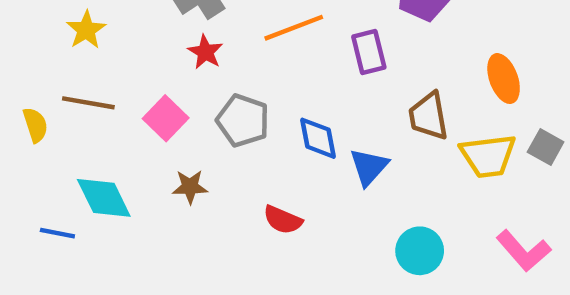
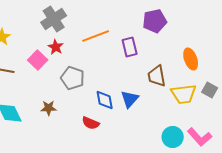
pink square: (166, 118) -> (38, 60), moved
blue diamond: (318, 138) -> (105, 100), moved
cyan circle: (420, 251) -> (173, 137), moved

